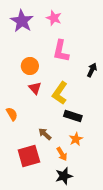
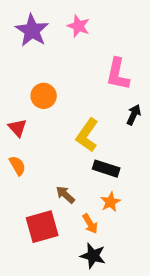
pink L-shape: (61, 51) -> (118, 74), moved
black arrow: (92, 70) -> (134, 115), moved
red triangle: (35, 88) -> (17, 128), moved
black star: (64, 176) -> (93, 256), turned 30

